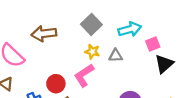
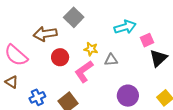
gray square: (91, 24) -> (74, 17), moved
gray triangle: (116, 56) -> (111, 60), moved
red circle: (56, 84) -> (60, 57), moved

